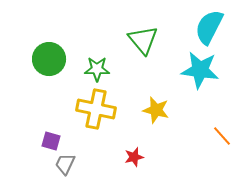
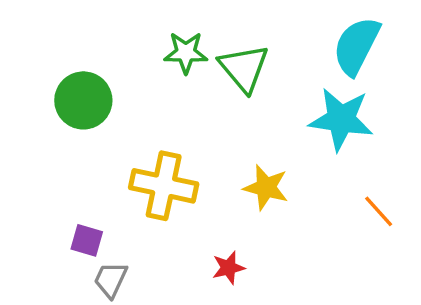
green star: (97, 69) -> (186, 53), moved
orange line: (222, 136) -> (379, 211), moved

